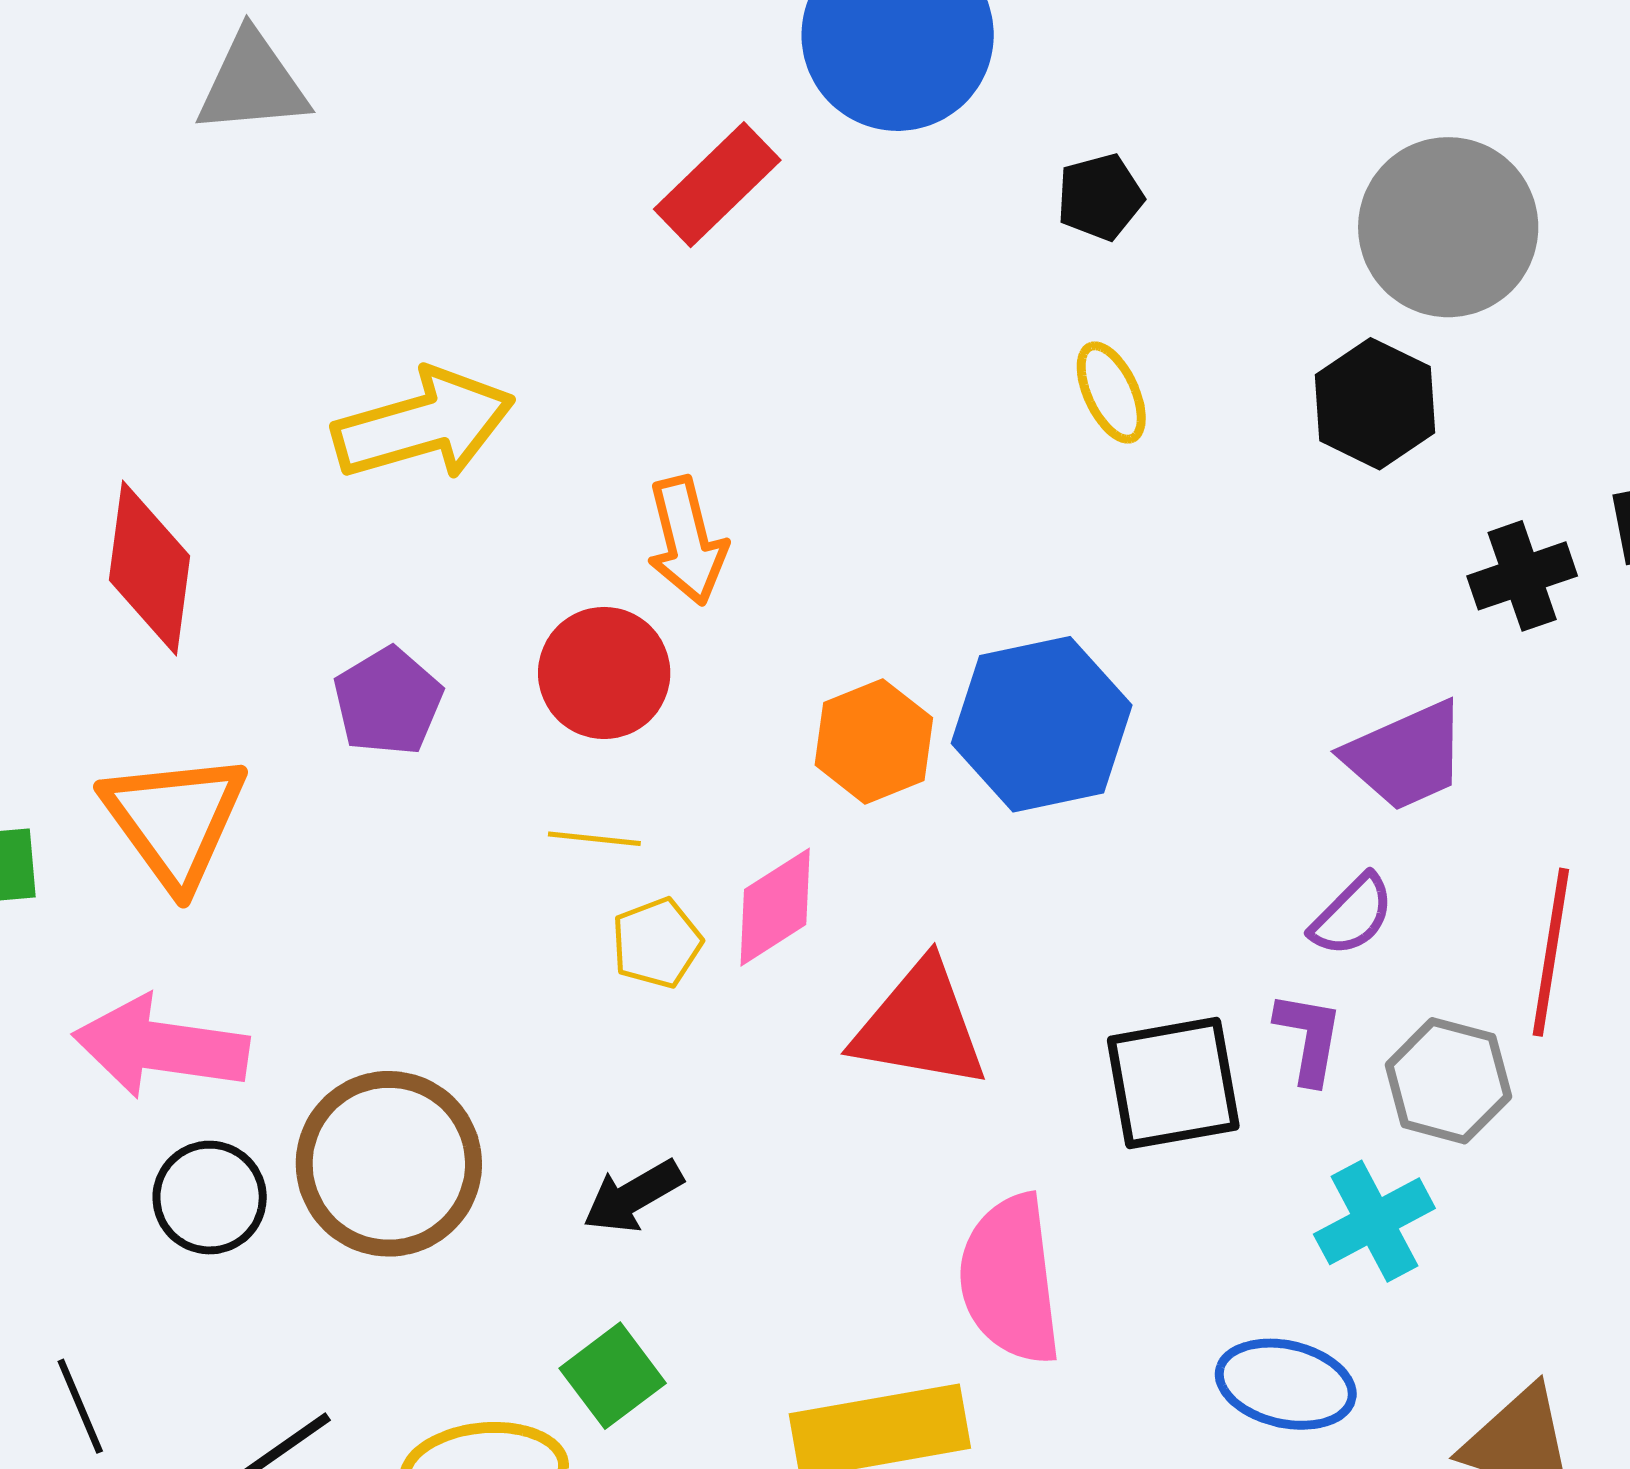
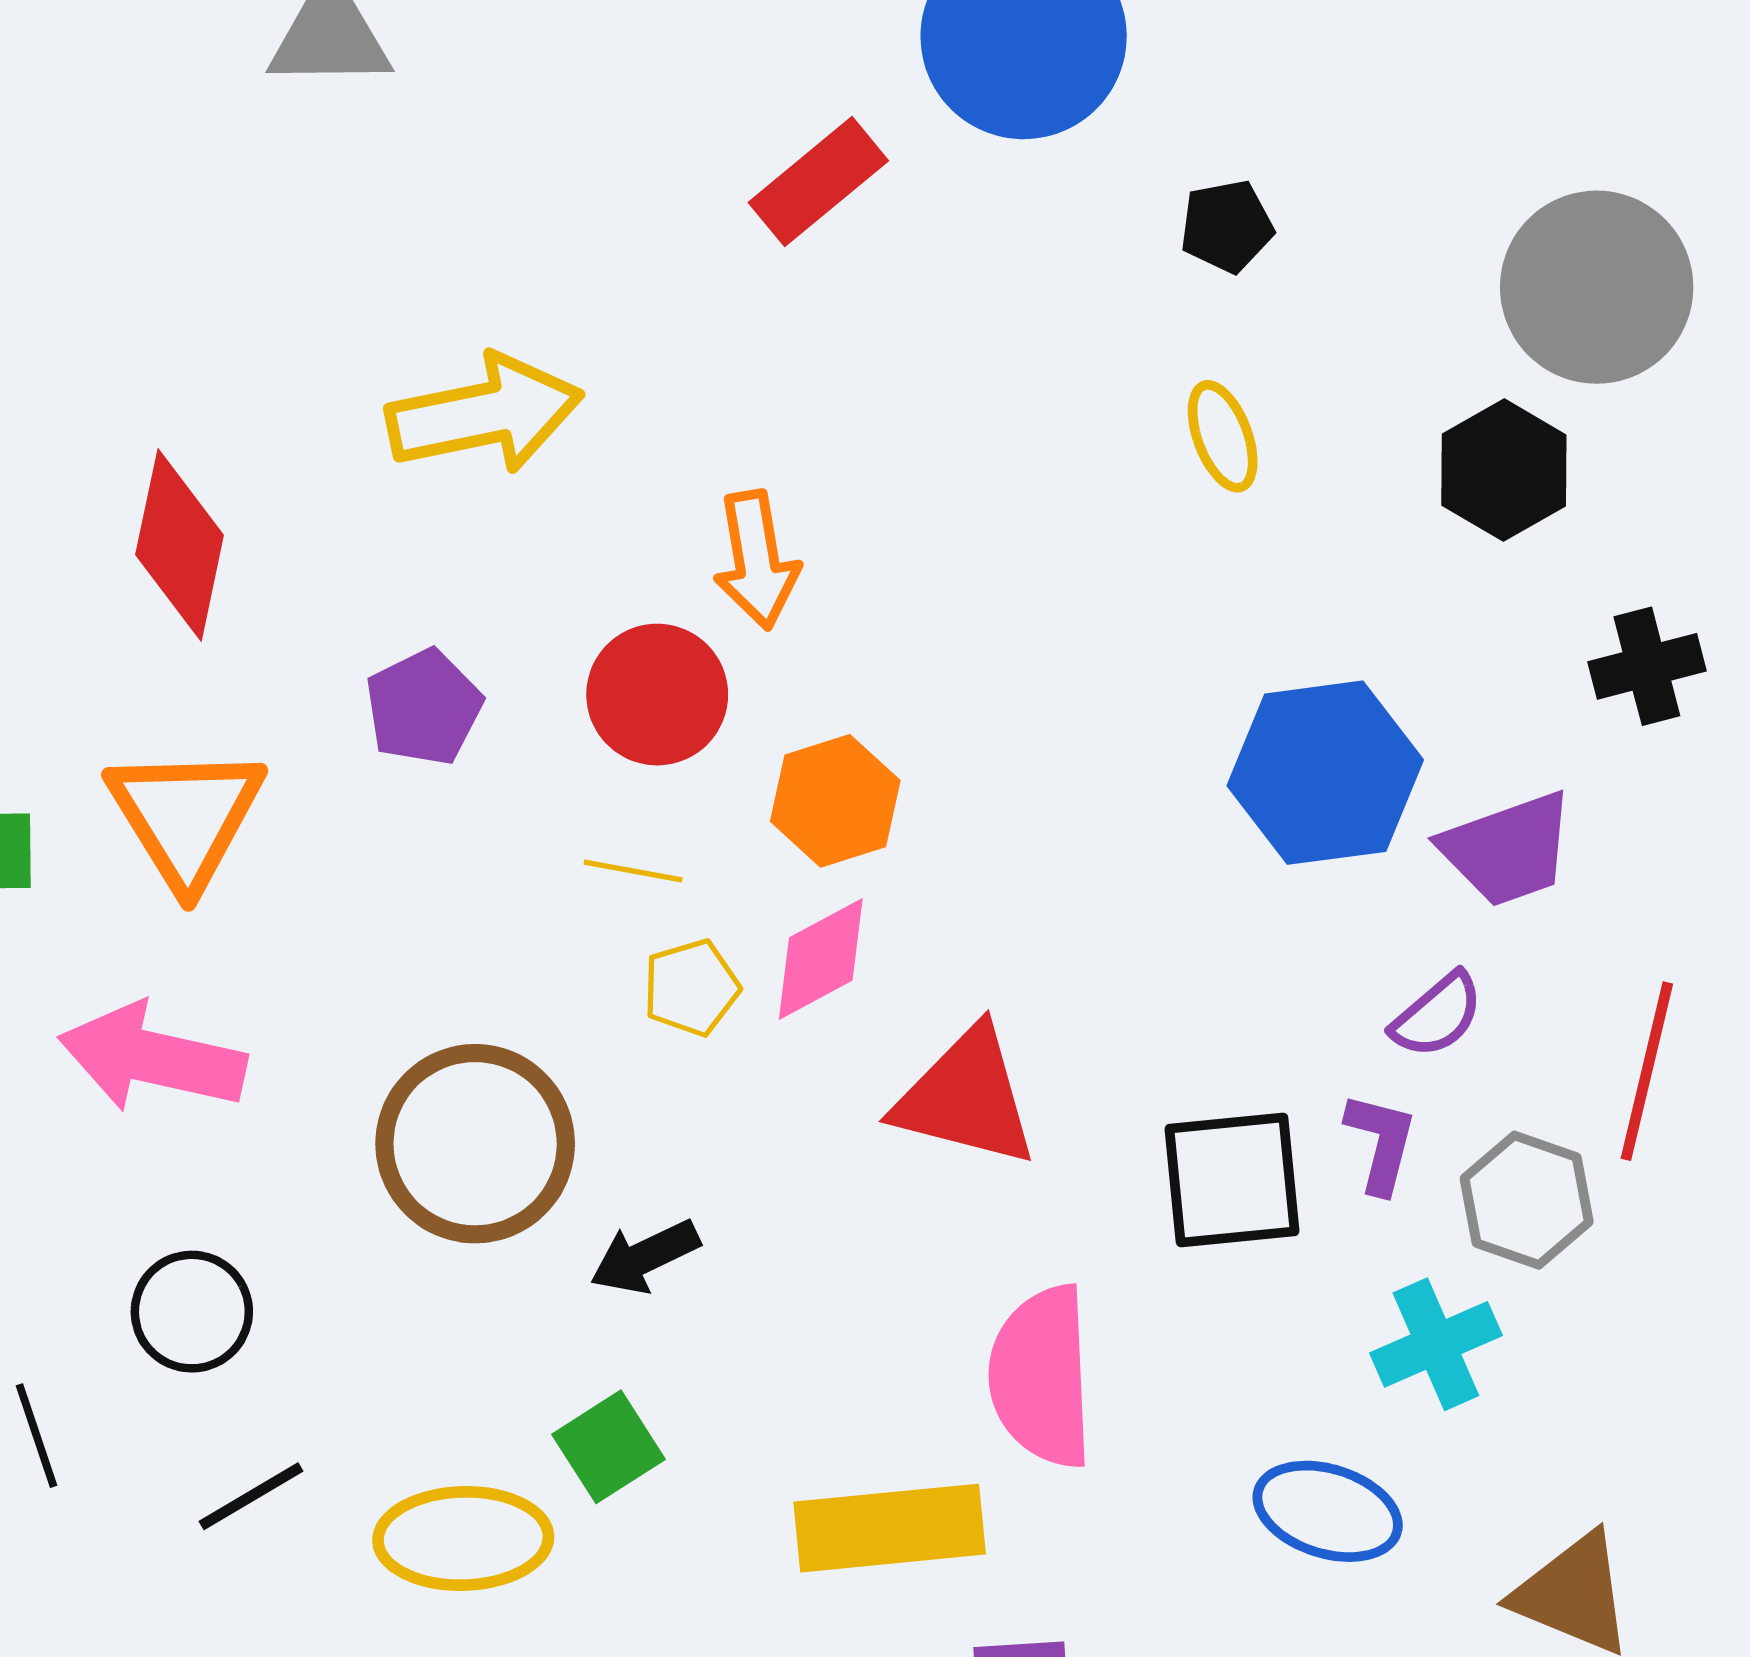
blue hexagon: (1042, 724) -> (1325, 773), moved
orange hexagon: (874, 741) -> (835, 801), moved
brown circle: (389, 1164) -> (475, 1144), moved
black circle: (210, 1198) -> (192, 1312), moved

